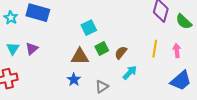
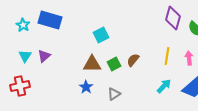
green square: (102, 49) -> (114, 64), moved
cyan arrow: (130, 73) -> (164, 86), moved

